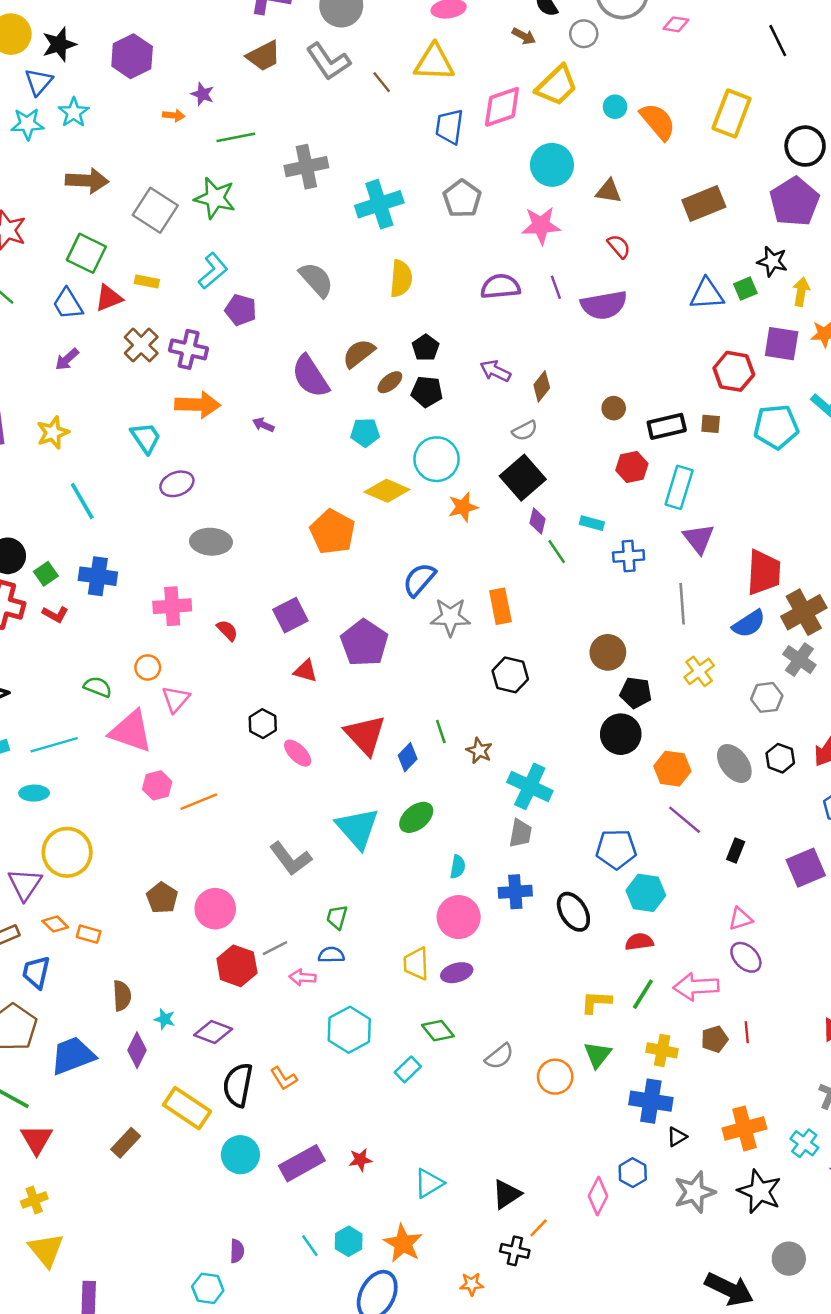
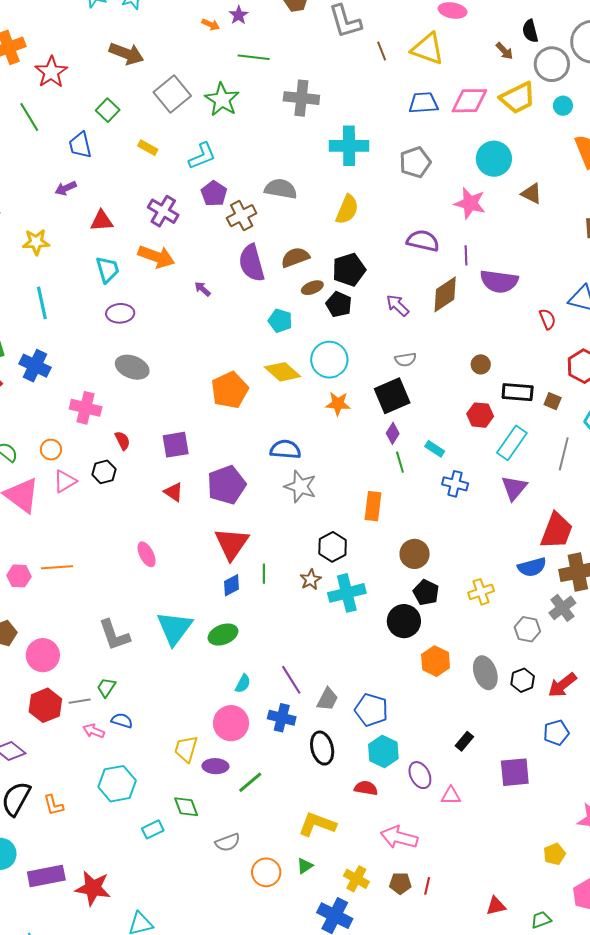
gray circle: (584, 34) -> (552, 64), size x1.5
cyan circle: (615, 107) -> (563, 106), moved
blue trapezoid: (449, 127) -> (423, 103), turned 60
red semicircle: (619, 246) -> (547, 319), moved
green square: (86, 253) -> (108, 110), size x0.7
gray semicircle: (316, 280) -> (281, 189), turned -56
red triangle: (109, 298) -> (102, 221), moved
brown cross: (141, 345) -> (242, 216), moved
black pentagon: (426, 348) -> (349, 270), size x1.5
brown diamond: (542, 386) -> (445, 294), moved, size x1.5
blue semicircle: (419, 580) -> (285, 449), turned 36
gray line: (682, 604) -> (564, 454), moved
orange rectangle: (500, 606) -> (373, 506), moved
black hexagon: (263, 724) -> (104, 472), moved
red triangle: (365, 735) -> (232, 544), moved
brown star: (479, 751) -> (311, 580), moved
pink hexagon: (157, 785) -> (19, 576), moved
cyan cross: (530, 786) -> (347, 593), moved, turned 33
purple line: (685, 820) -> (291, 680), moved
gray trapezoid: (520, 833) -> (327, 699), moved
green trapezoid: (337, 917) -> (106, 687), moved
purple ellipse: (746, 957) -> (420, 775), moved
green line: (643, 994) -> (250, 782), moved
yellow L-shape: (596, 1002) -> (317, 824), size x1.4
green triangle: (597, 1055) -> (305, 866), size x0.7
red star: (360, 1160) -> (93, 888), size x1.8

